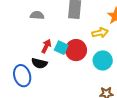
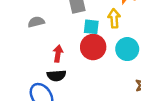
yellow arrow: (100, 33) -> (114, 18), turned -63
cyan square: (61, 48) -> (91, 27), moved

